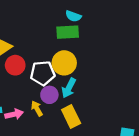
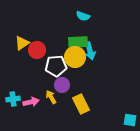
green rectangle: (68, 32) -> (78, 42), moved
red circle: (15, 65) -> (37, 50), moved
cyan arrow: (69, 88) -> (90, 51), moved, turned -42

